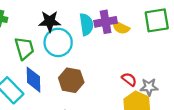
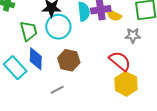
red semicircle: (129, 79) -> (120, 61), size x1.6
gray star: (149, 87) -> (133, 35), moved

